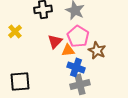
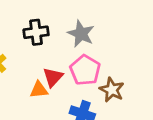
orange triangle: (68, 50) -> (39, 90), moved

